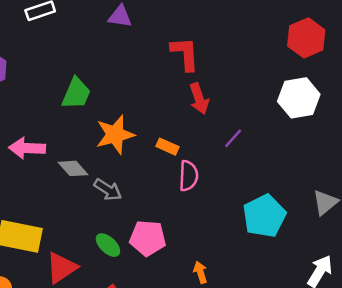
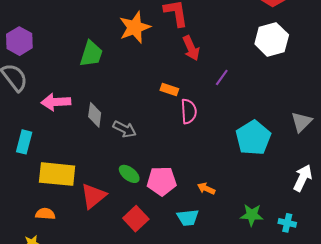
orange star: (115, 135) -> (135, 27), moved
gray diamond: (73, 168) -> (95, 115), turned 55
pink pentagon: (148, 238) -> (162, 181), moved
orange arrow: (200, 272) -> (206, 189), turned -42

